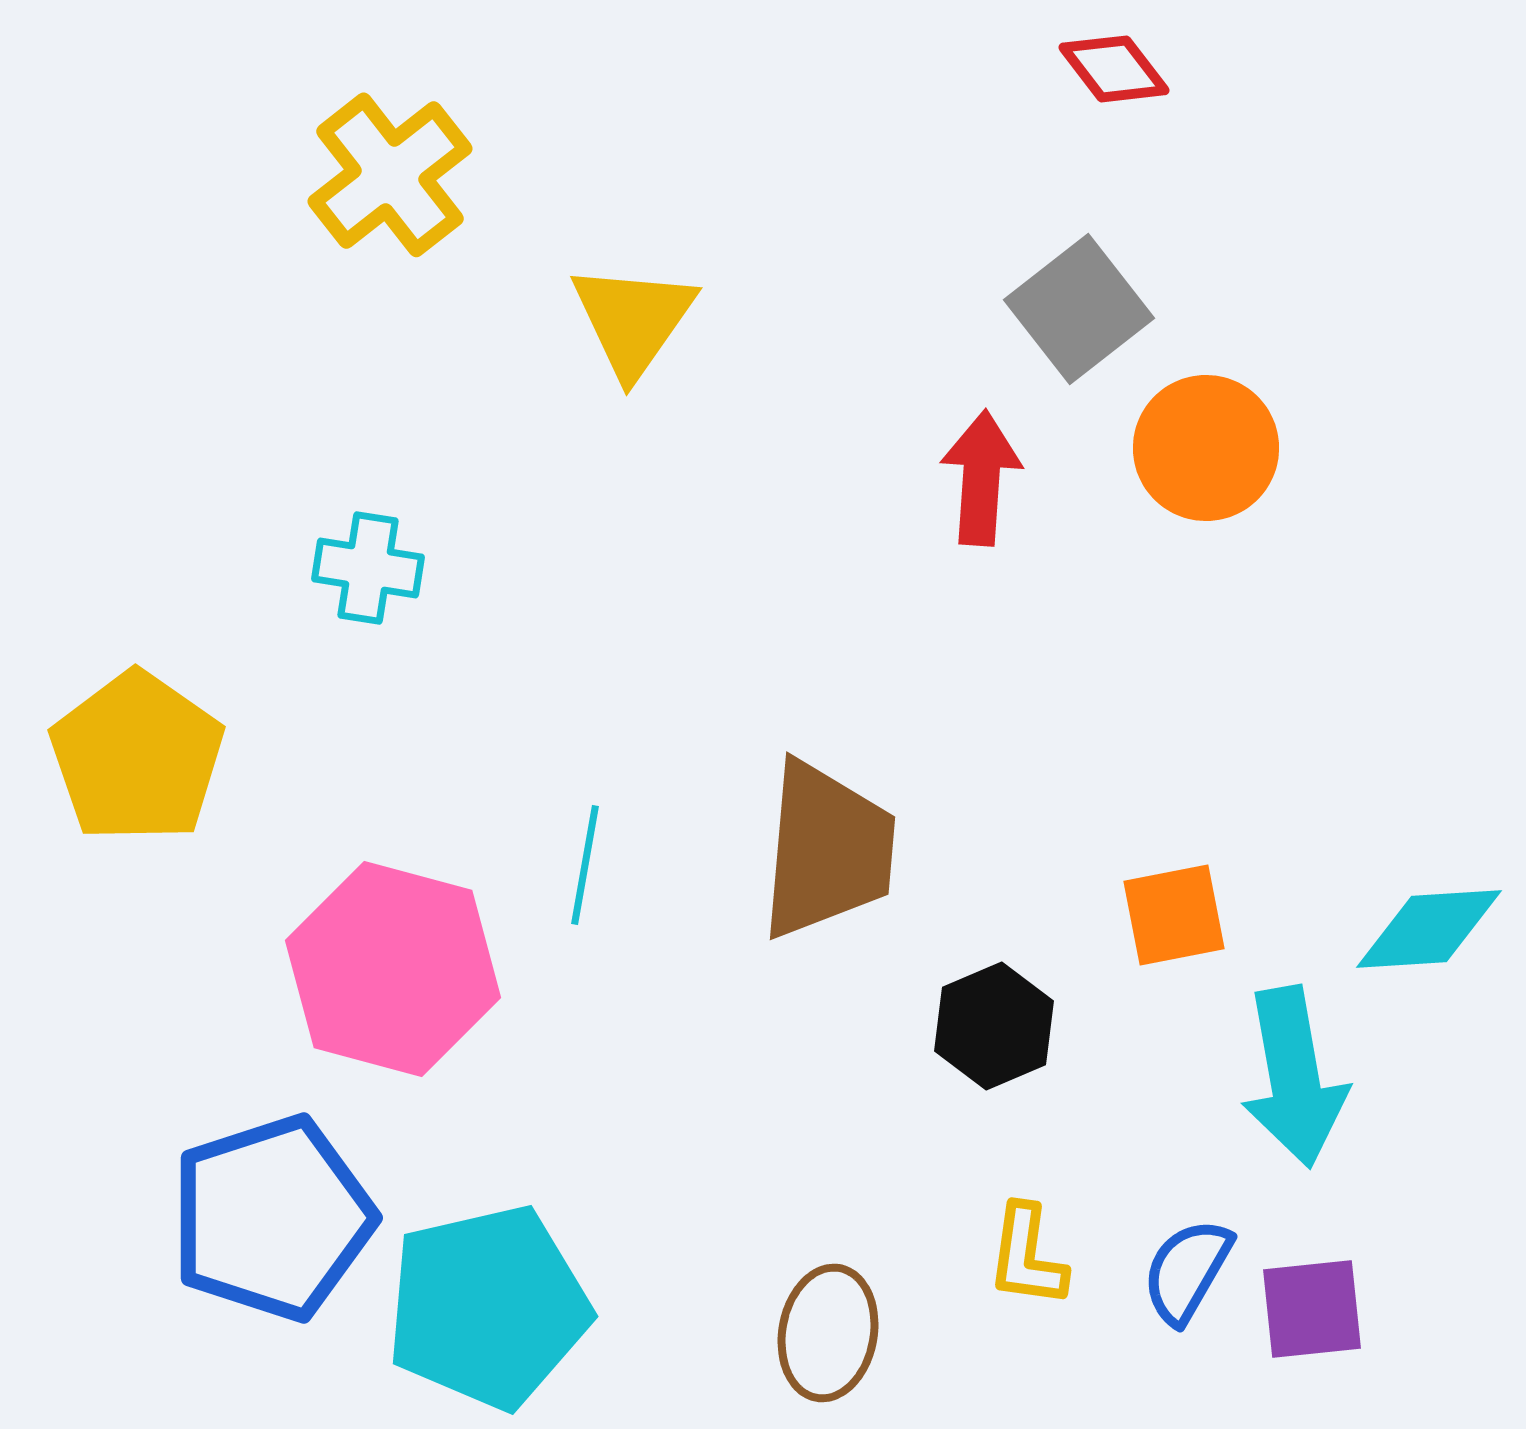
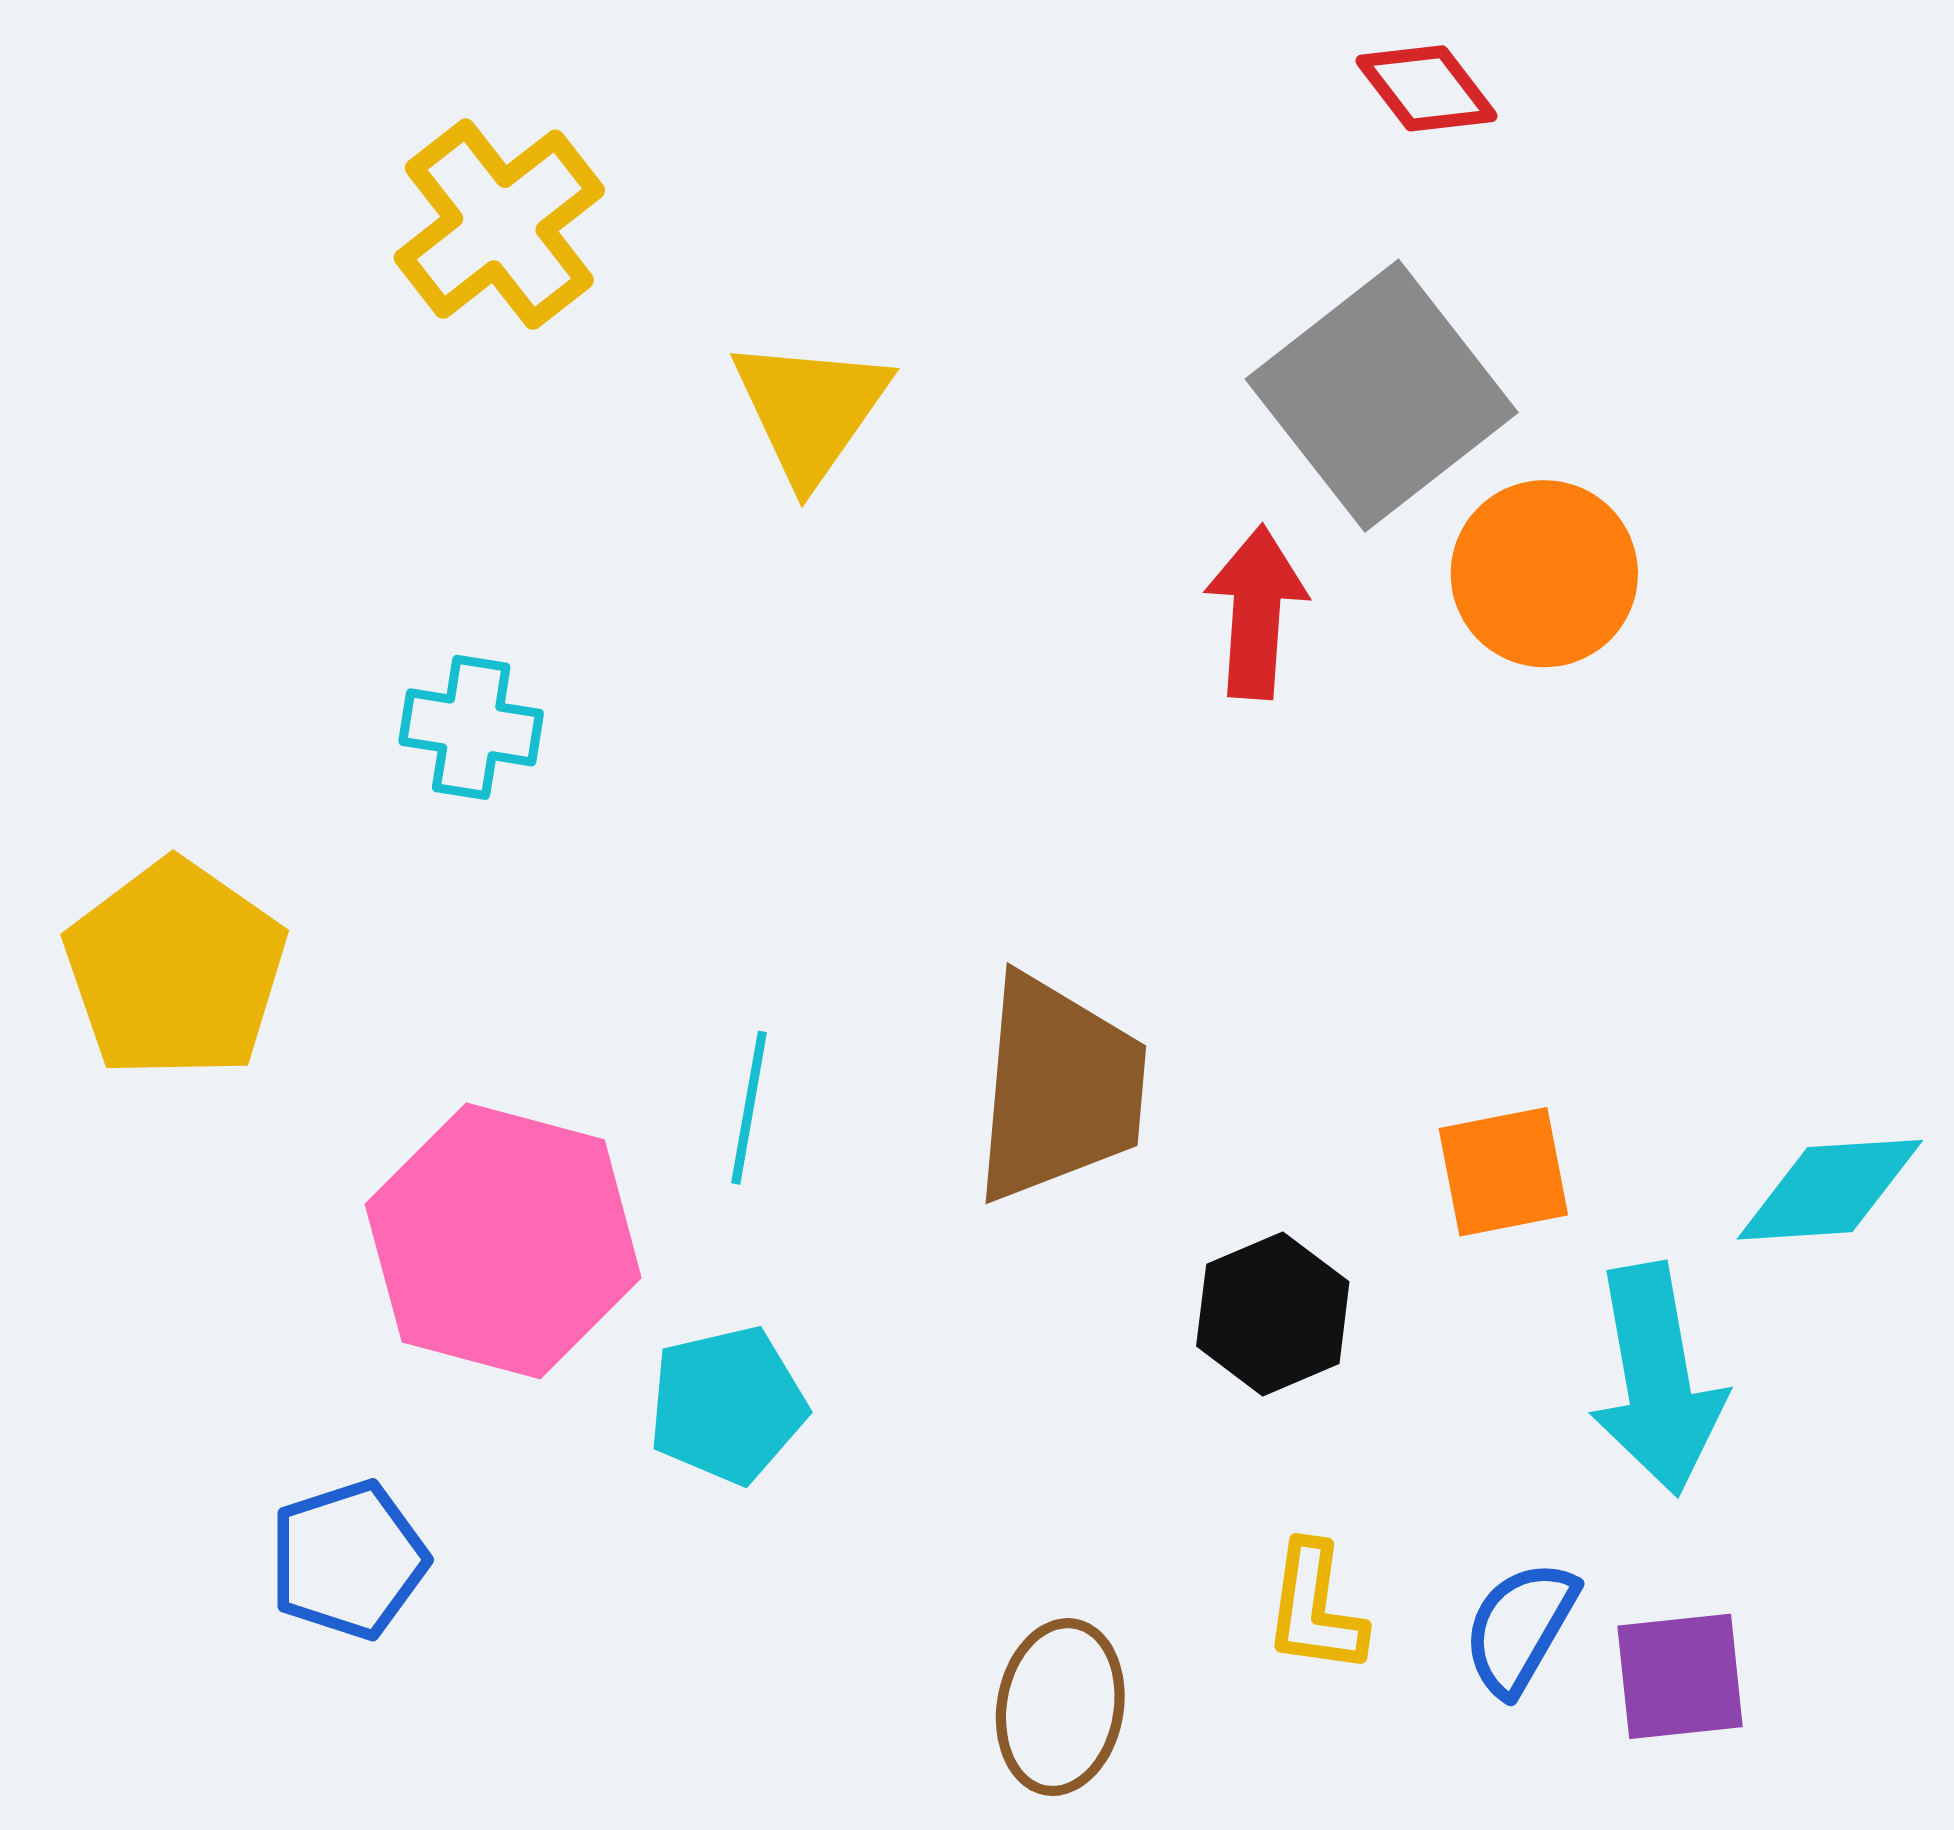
gray square: (1079, 309) -> (1382, 396), size x1.4
blue pentagon: (272, 1218) -> (348, 1560), size x0.6
cyan pentagon: (488, 1307) -> (727, 1405), moved, size x0.6

